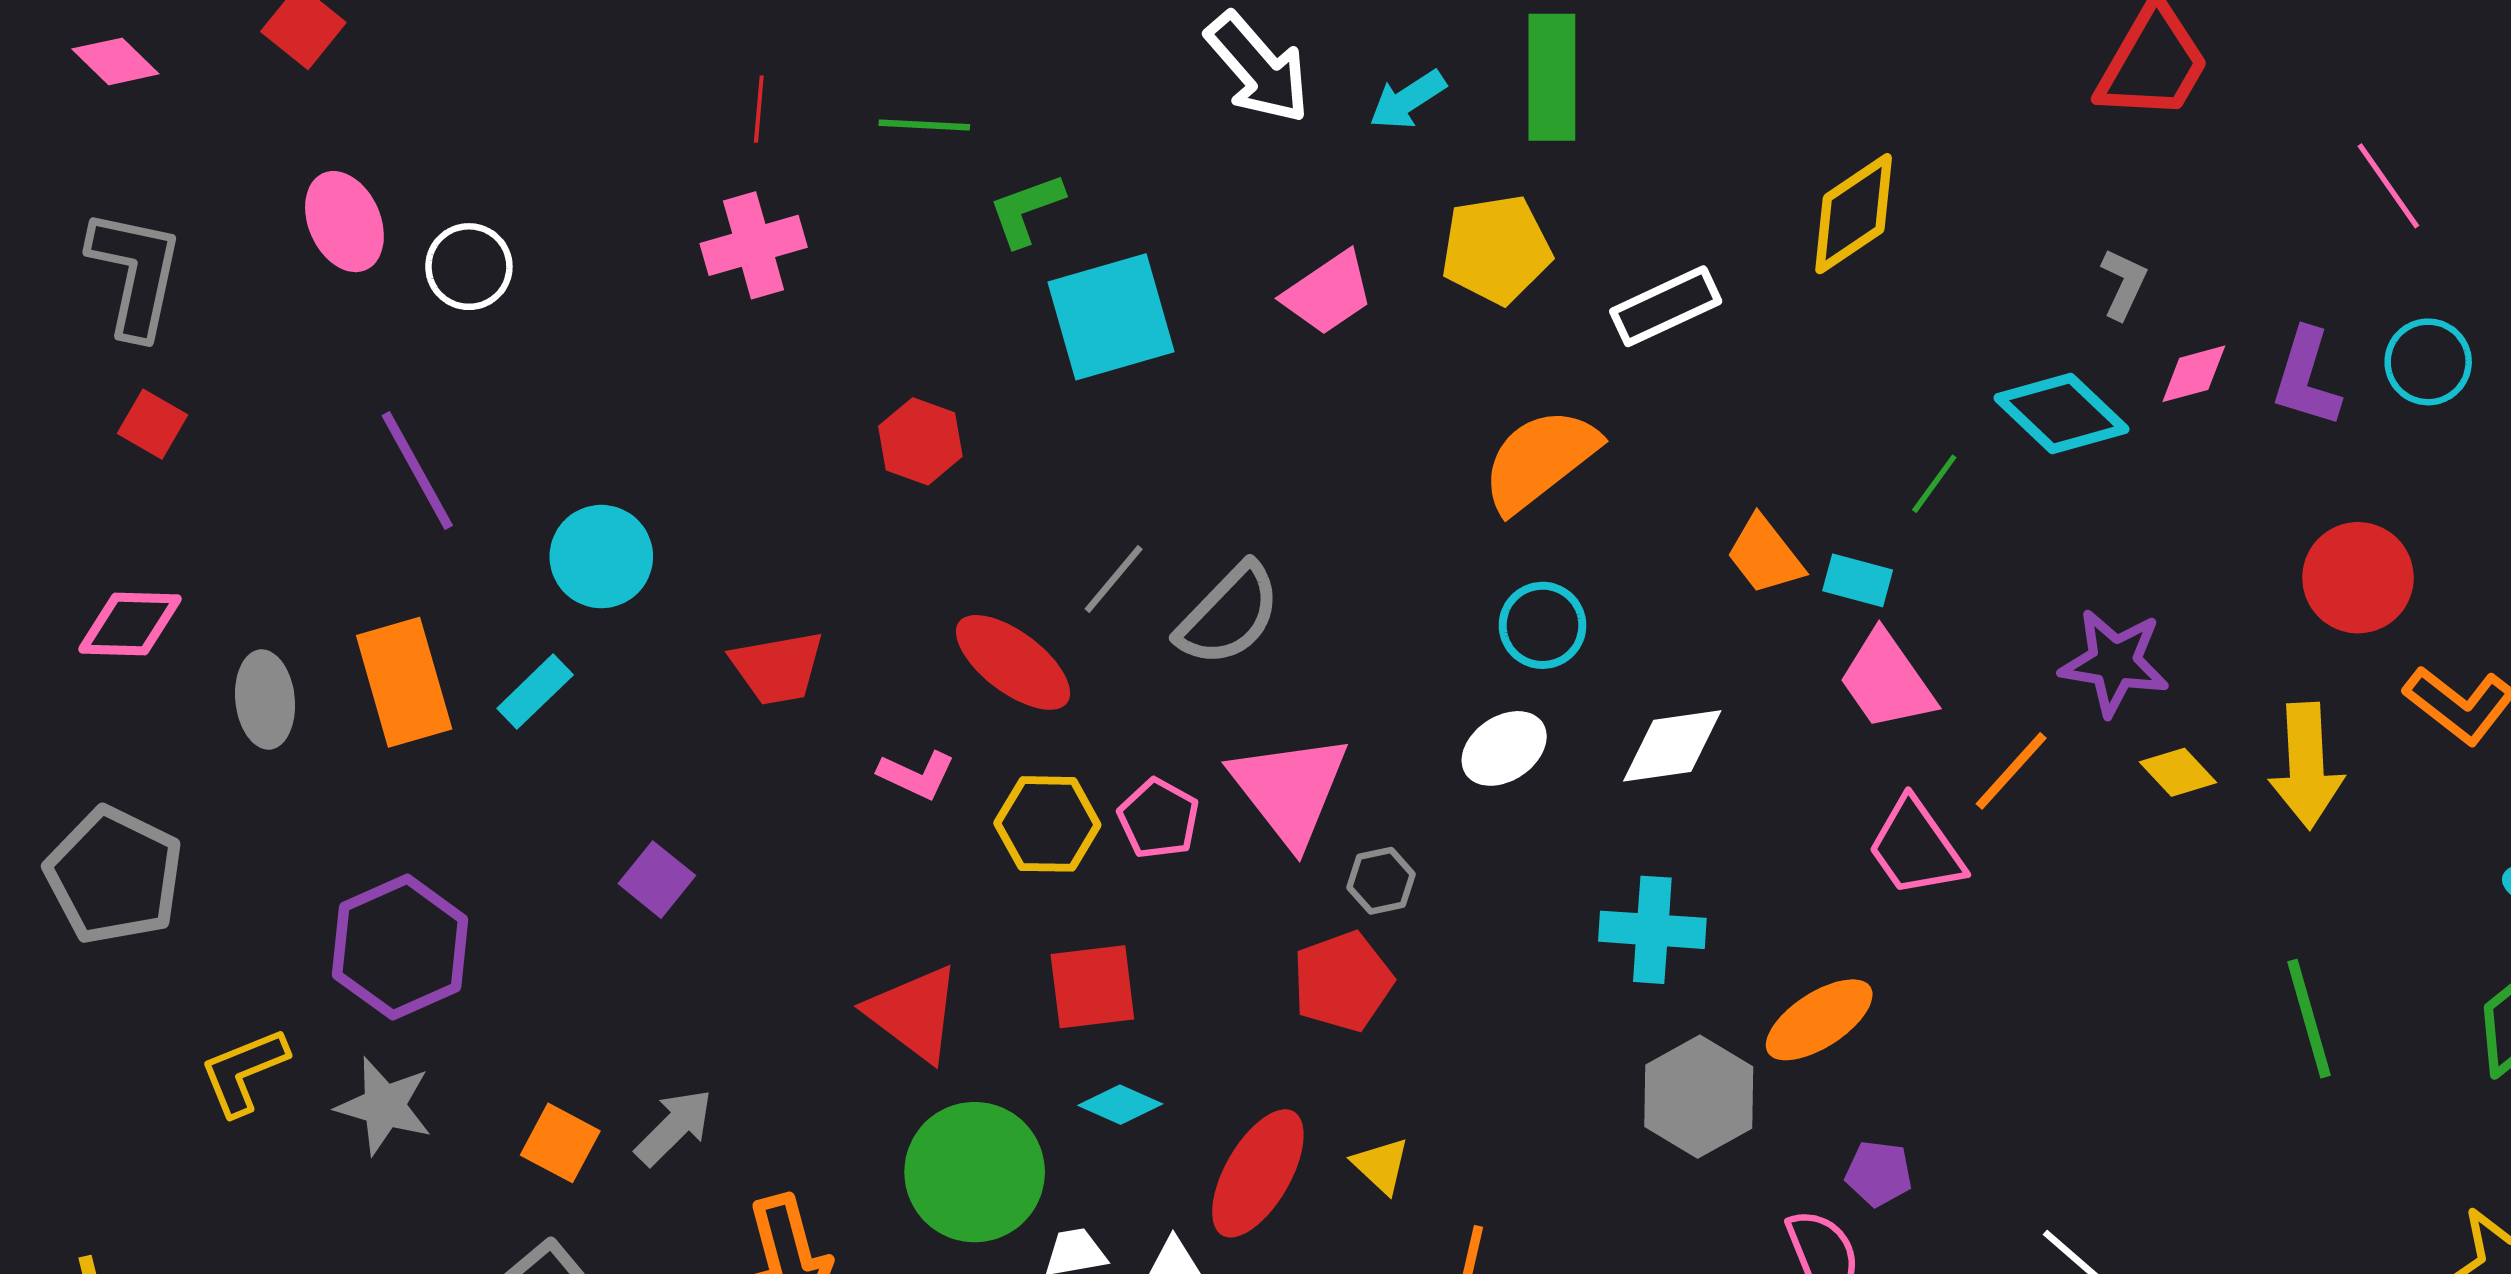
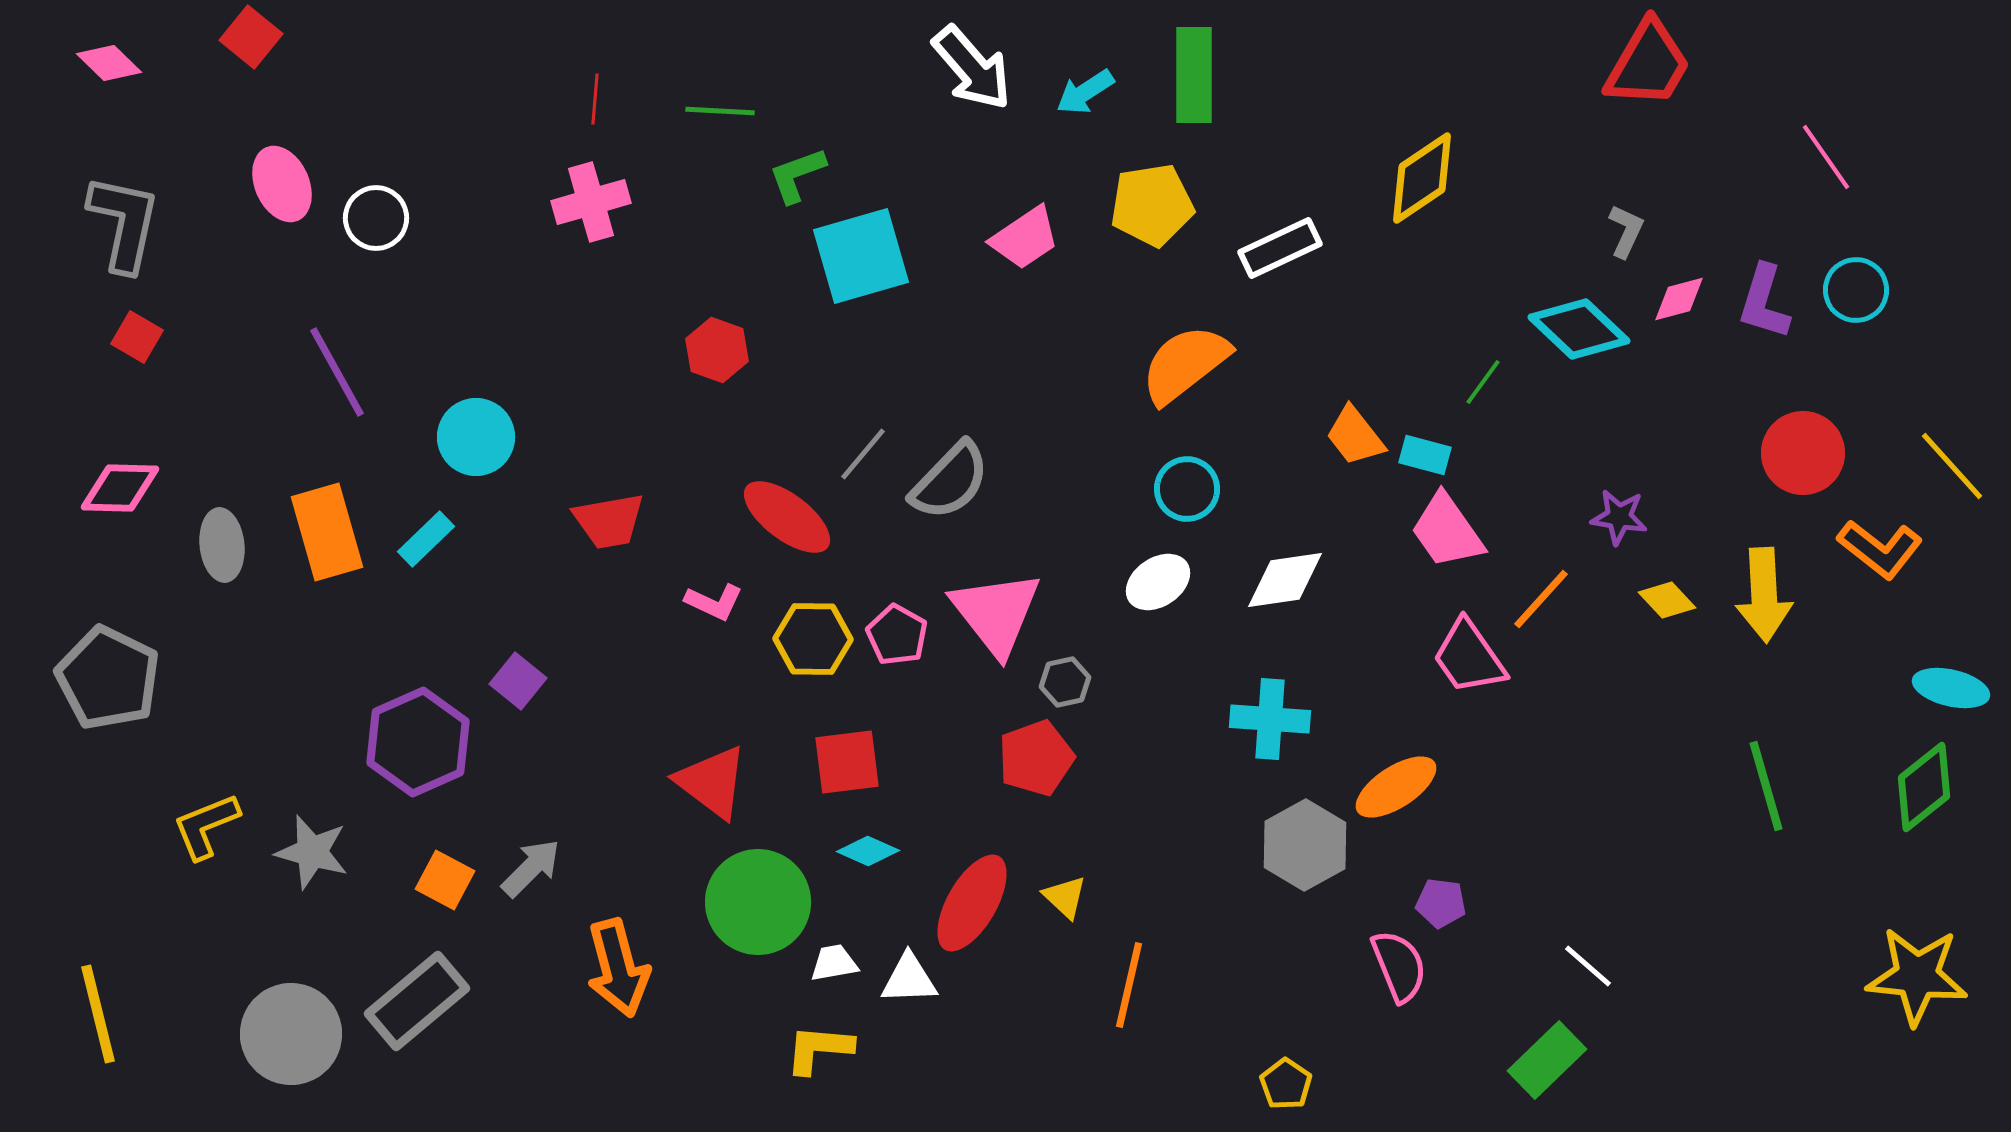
purple star: (2114, 662) -> (1619, 517), size x0.7
purple hexagon: (400, 947) -> (418, 742), moved

